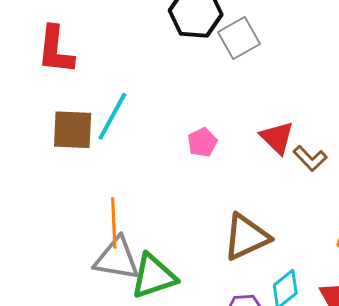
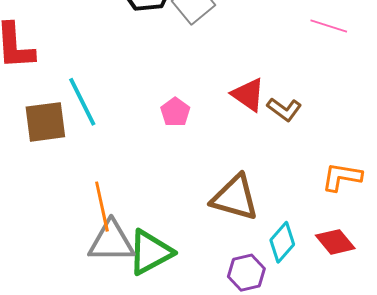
cyan line: (112, 116) -> (82, 102), turned -45
brown triangle: (246, 237) -> (235, 198), turned 50

